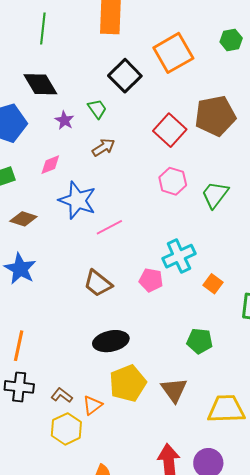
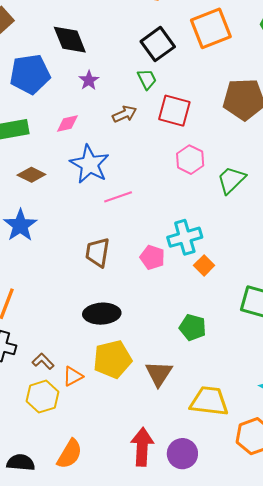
green trapezoid: (97, 109) -> (147, 79), moved
red square: (170, 130) -> (174, 111), moved, turned -36
brown trapezoid: (98, 283) -> (98, 252), turned 52
orange square: (213, 284) -> (204, 265), moved

